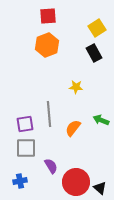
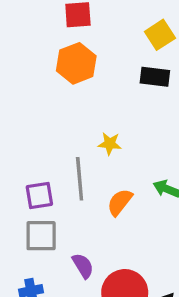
black rectangle: (94, 53) -> (155, 77), turned -54
yellow star: (76, 87) -> (110, 144), moved

